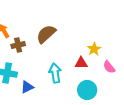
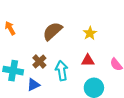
brown cross: (18, 45) -> (39, 61), moved, turned -32
yellow star: (94, 49) -> (90, 33), moved

